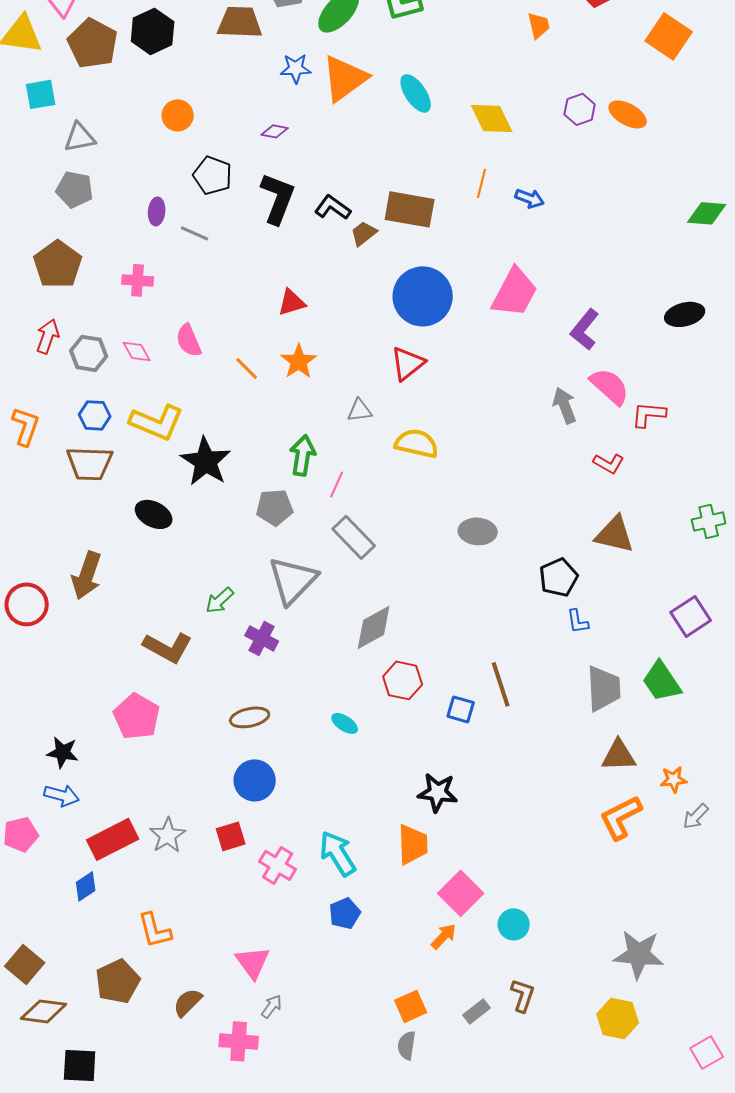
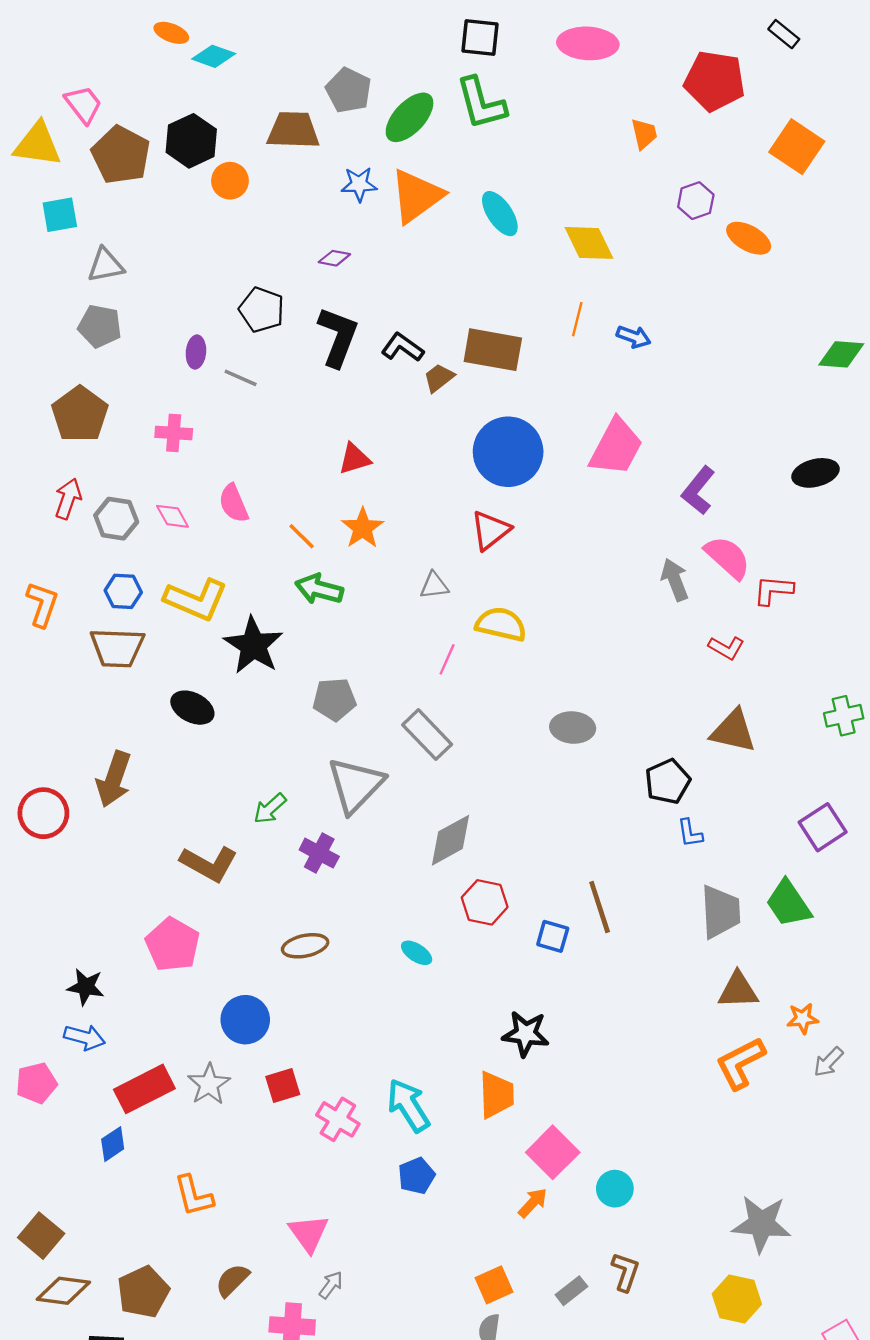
purple hexagon: (580, 109) -> (696, 201), moved
orange circle: (178, 115) -> (230, 181), moved
green arrow: (303, 455) -> (319, 589), moved, turned -84
pink line: (337, 484) -> (447, 659), moved
blue circle: (255, 780) -> (245, 1020), moved
brown pentagon: (118, 981) -> (143, 1292), moved

